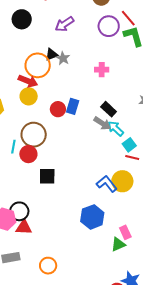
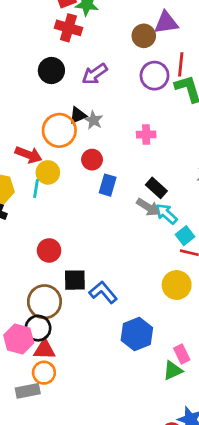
red line: (128, 18) -> (181, 64), turned 48
black circle: (22, 19) -> (51, 71), moved
red arrow: (28, 81) -> (29, 155), moved
red circle: (58, 109) -> (92, 160), moved
brown circle: (34, 135) -> (44, 302), moved
cyan line: (13, 147) -> (36, 189), moved
blue L-shape: (107, 184) -> (103, 292), moved
orange circle: (48, 266) -> (44, 373), moved

